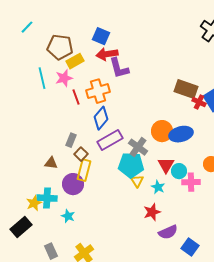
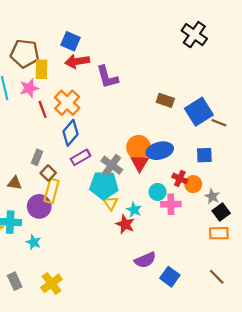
yellow rectangle: (75, 61) -> (41, 69), turned -60
purple L-shape: (119, 68) -> (107, 77), moved
brown rectangle: (186, 89) -> (165, 100), size x0.7
orange cross: (98, 91) -> (67, 103), turned -30
red cross: (199, 102) -> (180, 179), moved
purple rectangle: (110, 140) -> (81, 157), size x0.7
red triangle: (166, 165) -> (140, 163), moved
red star: (152, 212) -> (125, 224), moved, turned -30

